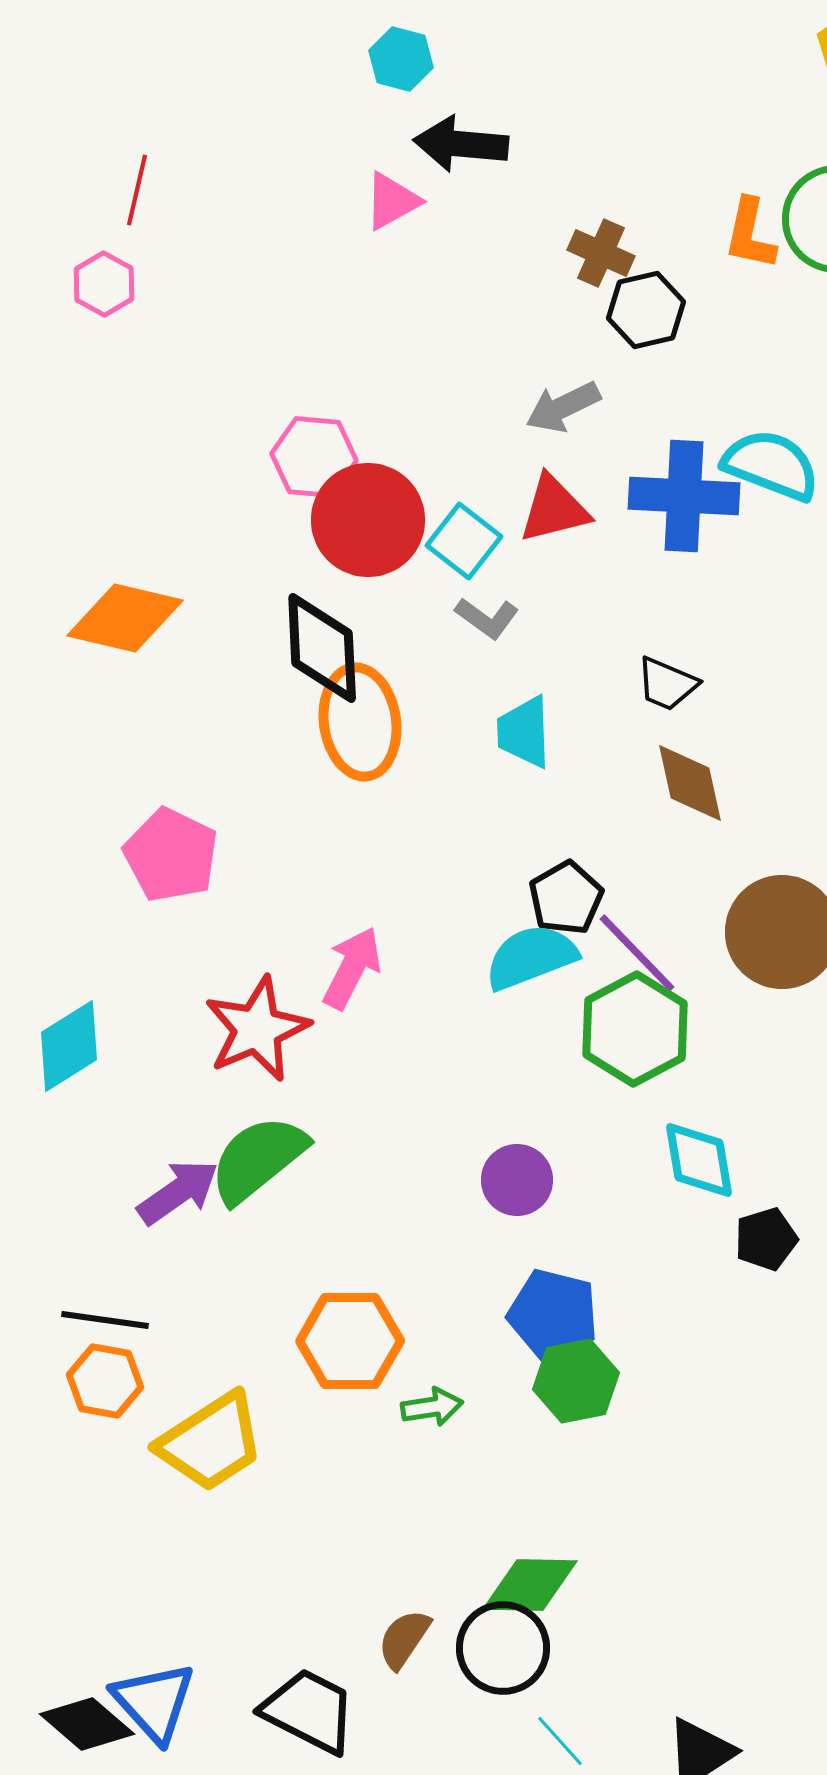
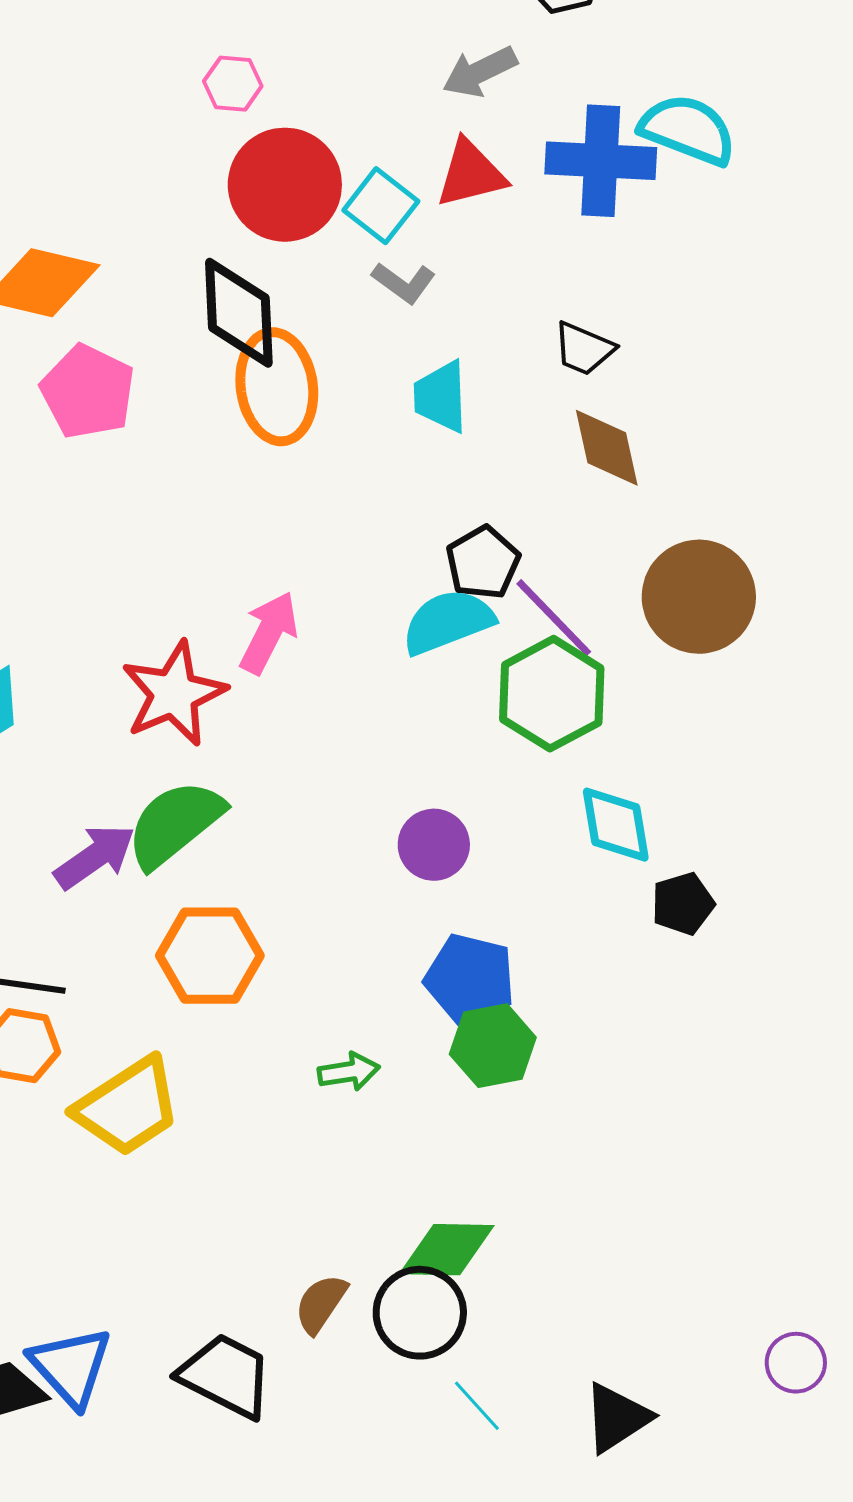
pink hexagon: (314, 457) -> (233, 84), moved, size x0.7
pink pentagon: (171, 855) -> (88, 392), moved
orange hexagon: (350, 1341) -> (210, 956), moved

